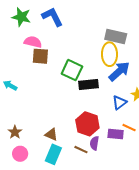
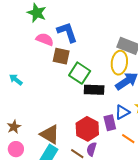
blue L-shape: (52, 17) -> (67, 32), moved
brown square: (40, 56) -> (61, 56), moved
purple rectangle: (116, 134) -> (110, 123), moved, turned 63
brown triangle: (51, 135) -> (50, 134), size x1.5

